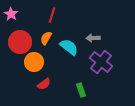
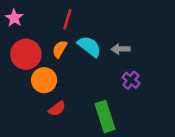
cyan semicircle: (69, 47) -> (89, 46), moved
purple cross: (101, 62) -> (131, 80), size x0.6
green rectangle: (81, 90) -> (105, 116), size x1.6

